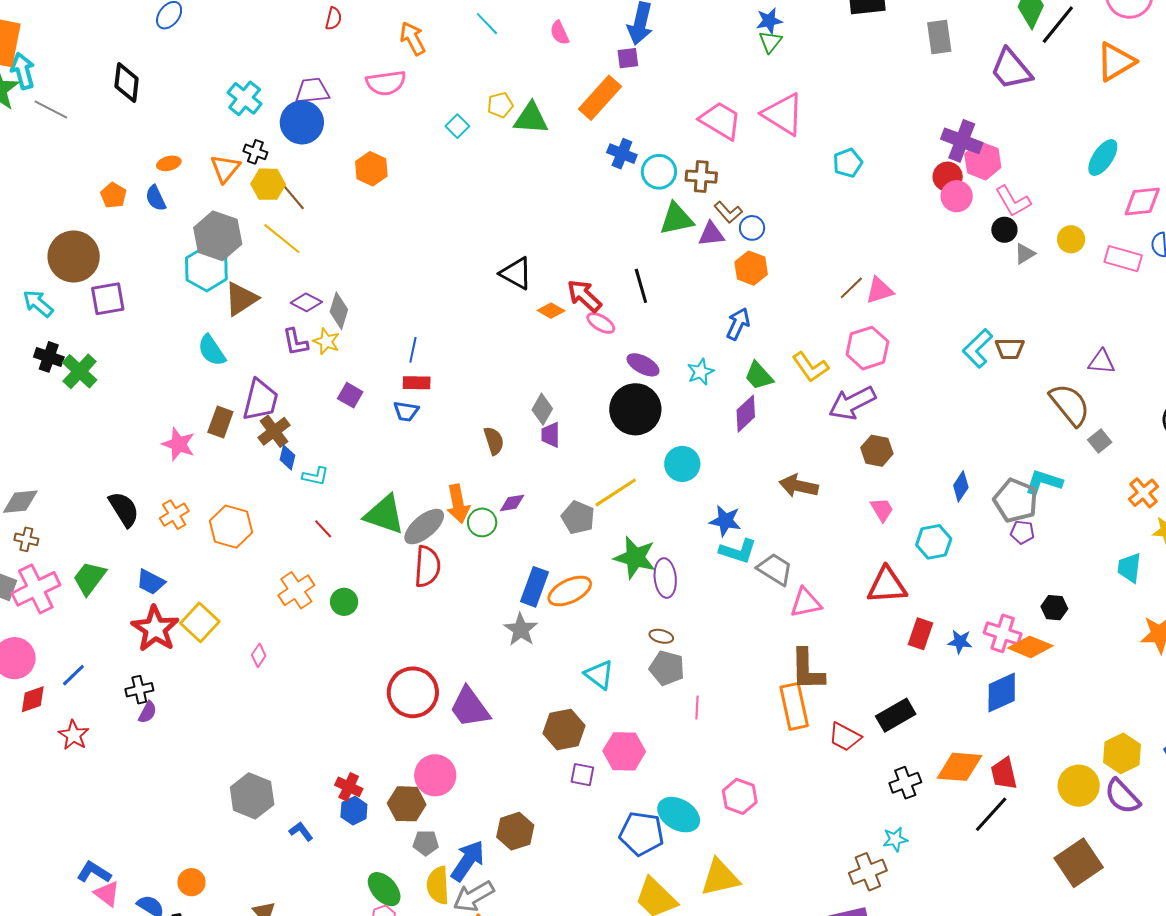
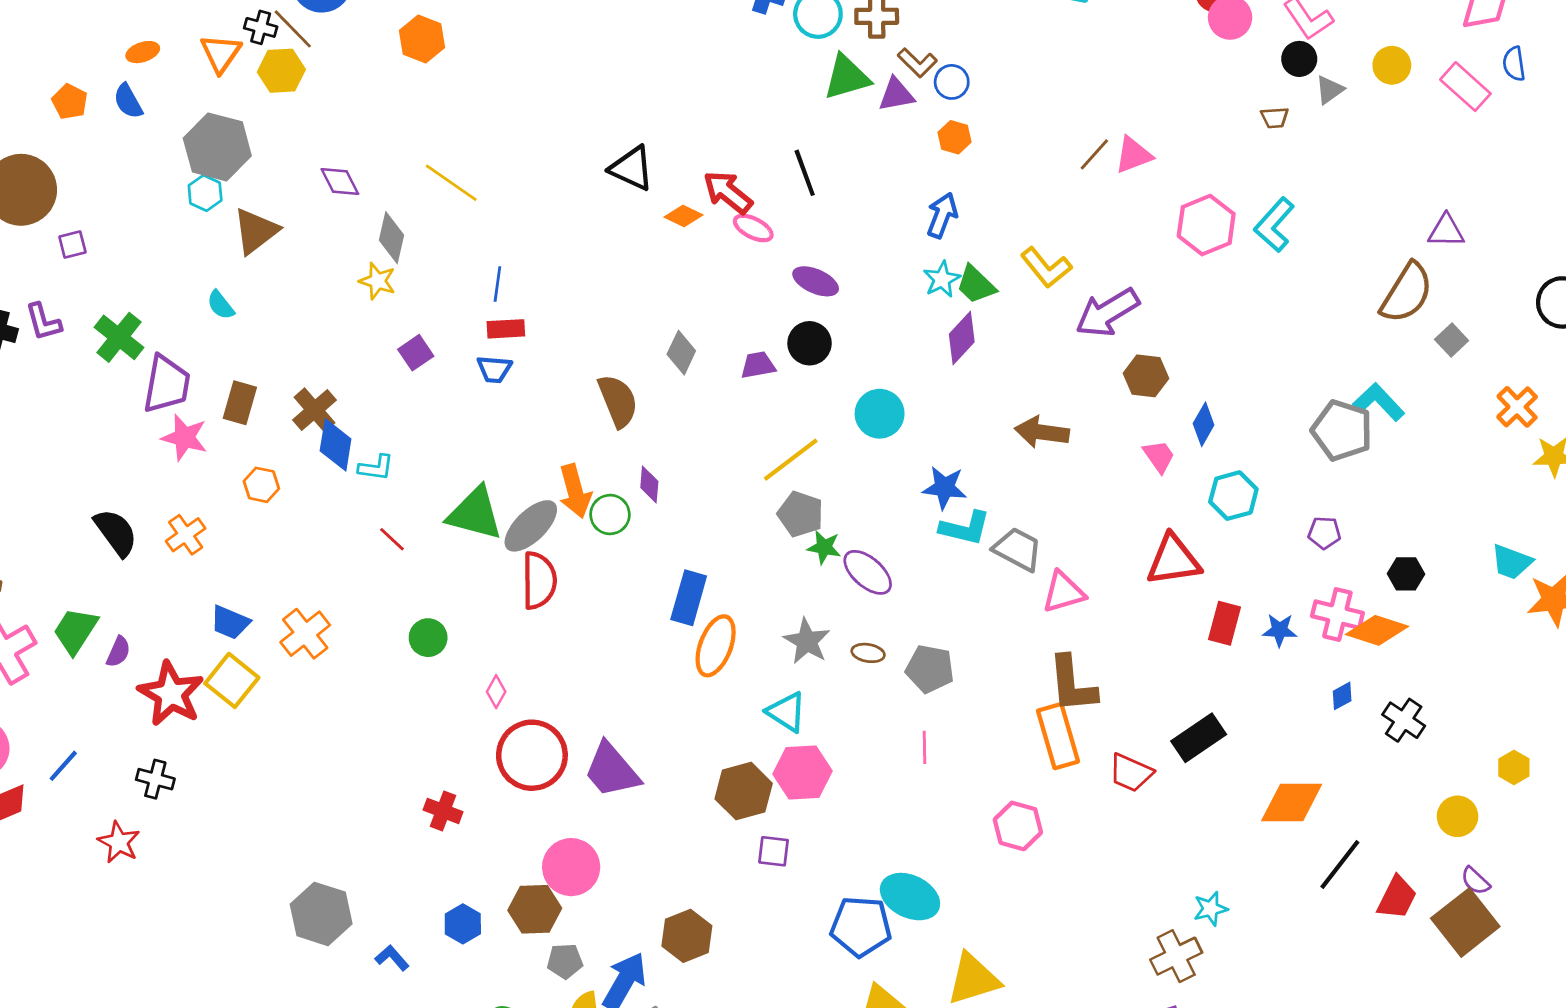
brown line: (292, 195) -> (293, 29), moved
yellow line: (282, 239) -> (451, 183), moved
pink rectangle: (1123, 259) -> (1465, 87), turned 30
orange hexagon: (751, 268) -> (955, 137), size x0.7
cyan hexagon: (206, 269) -> (205, 193), size x0.6
purple square: (108, 299) -> (72, 244), size x0.6
purple diamond: (306, 302) -> (340, 181), moved, turned 40
purple L-shape: (295, 342) -> (43, 322), moved
pink hexagon: (867, 348) -> (1206, 225), moved
brown trapezoid: (1010, 349) -> (1275, 118), moved, size x0.7
cyan semicircle: (212, 350) -> (221, 305), size x0.7
green cross: (80, 371) -> (119, 337), moved
cyan star: (700, 372) -> (942, 279), moved
purple square: (350, 395) -> (416, 353), turned 30
purple trapezoid: (260, 400) -> (167, 384), moved
brown semicircle: (1070, 405) -> (1407, 293), turned 75
black circle: (635, 409) -> (809, 343), size x0.6
purple trapezoid: (551, 435) -> (758, 365), moved, turned 84
brown semicircle: (494, 441) -> (618, 401), size x1.4
blue diamond: (287, 458) -> (336, 445), size x1.5
cyan L-shape: (1044, 482) -> (1379, 402), turned 33
blue diamond: (961, 486) -> (1204, 424), moved
purple diamond: (512, 503) -> (649, 485), turned -72
gray pentagon: (578, 517) -> (800, 514), moved
orange hexagon: (231, 527) -> (261, 485), moved, size x0.6
purple pentagon: (1022, 532) -> (1324, 533), moved
green star: (635, 558) -> (824, 547), size x0.6
cyan trapezoid: (1129, 568) -> (1512, 562), moved, turned -72
purple ellipse: (665, 578) -> (868, 572), turned -39
blue trapezoid: (151, 582) -> (230, 622), moved
orange cross: (296, 590) -> (305, 634), moved
orange ellipse: (570, 591) -> (716, 646), moved, turned -39
gray star: (521, 630) -> (807, 641), moved
pink diamond: (259, 655) -> (496, 692), moved
gray pentagon: (667, 668) -> (930, 669), moved
black cross: (139, 690) -> (155, 779), turned 32
blue diamond: (1002, 693) -> (1342, 696), size x0.5
purple semicircle: (148, 712) -> (118, 652), moved
red star: (74, 735) -> (119, 842), moved
pink hexagon: (624, 751) -> (803, 772), moved
yellow hexagon: (1122, 753) -> (1514, 767), size x0.6
red trapezoid: (1004, 774) -> (1397, 898), moved, turned -136
black cross: (905, 783) -> (1404, 720), moved, turned -32
yellow circle: (1079, 786) -> (1458, 816), size x0.7
red cross: (349, 787) -> (443, 811), moved
pink hexagon: (740, 796) -> (1018, 826), moved
purple semicircle: (1122, 796) -> (1475, 881), moved, size x0.6

